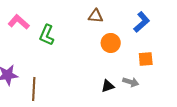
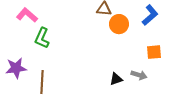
green L-shape: (47, 35) -> (42, 38), moved
orange circle: (111, 43) -> (119, 24), moved

